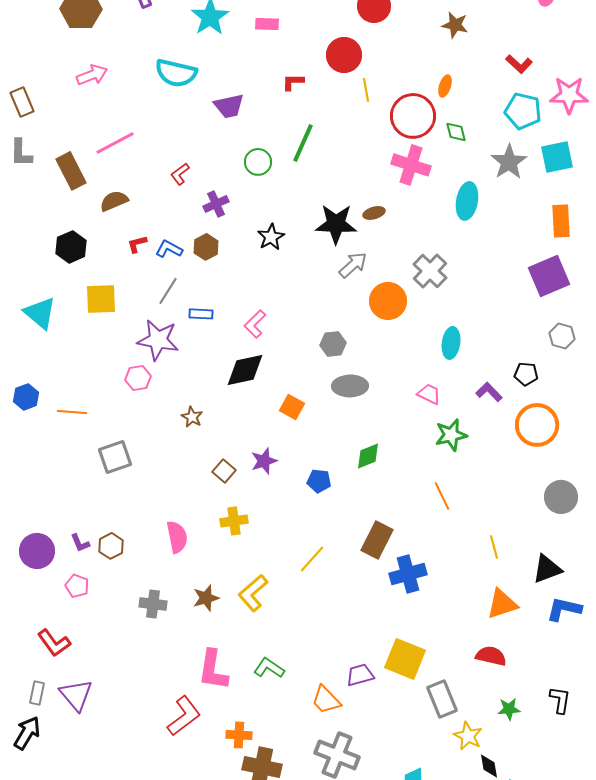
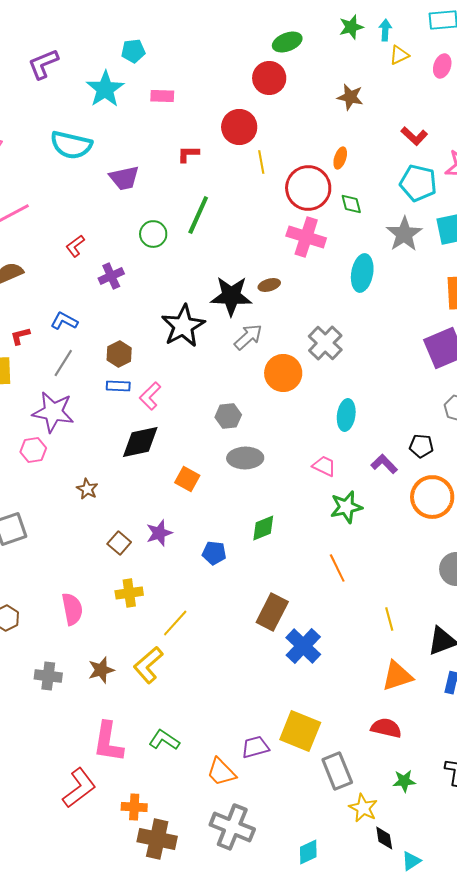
black star: (271, 237) -> (183, 326), moved, size x1.6
red L-shape: (137, 244) -> (20, 336), moved
brown hexagon: (206, 247) -> (119, 354), moved
blue rectangle: (201, 314) -> (118, 386), moved
yellow line: (312, 559) -> (175, 623), moved
blue cross: (408, 574) -> (303, 646), turned -30

